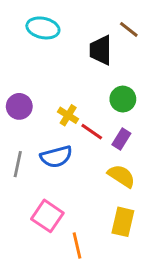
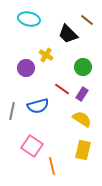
black trapezoid: (101, 50) -> (68, 34), turned -45
purple circle: (19, 106) -> (26, 68), moved
yellow cross: (68, 115) -> (46, 55), moved

